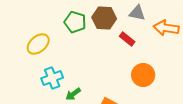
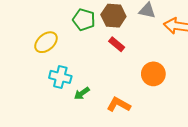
red rectangle: (127, 39) -> (117, 44), moved
cyan cross: (52, 78) -> (60, 77), turned 35

